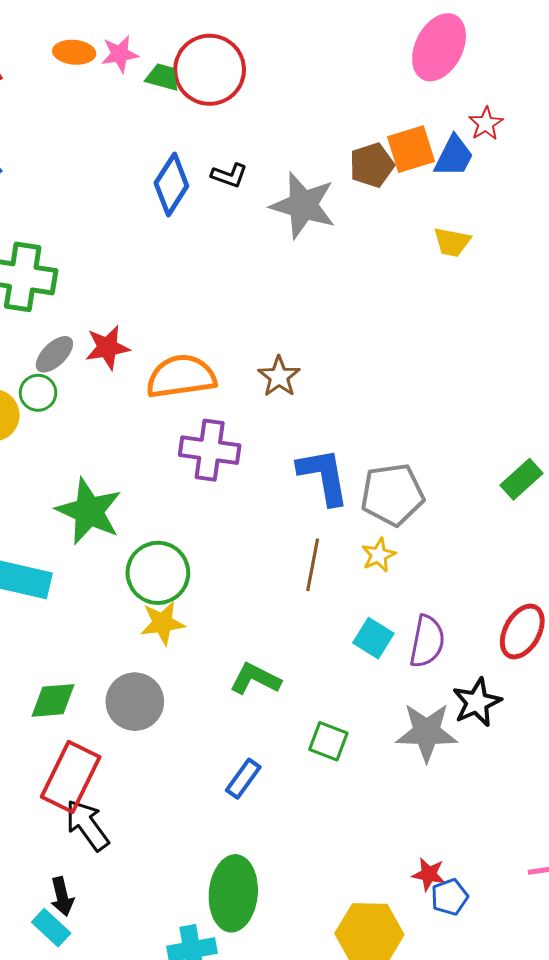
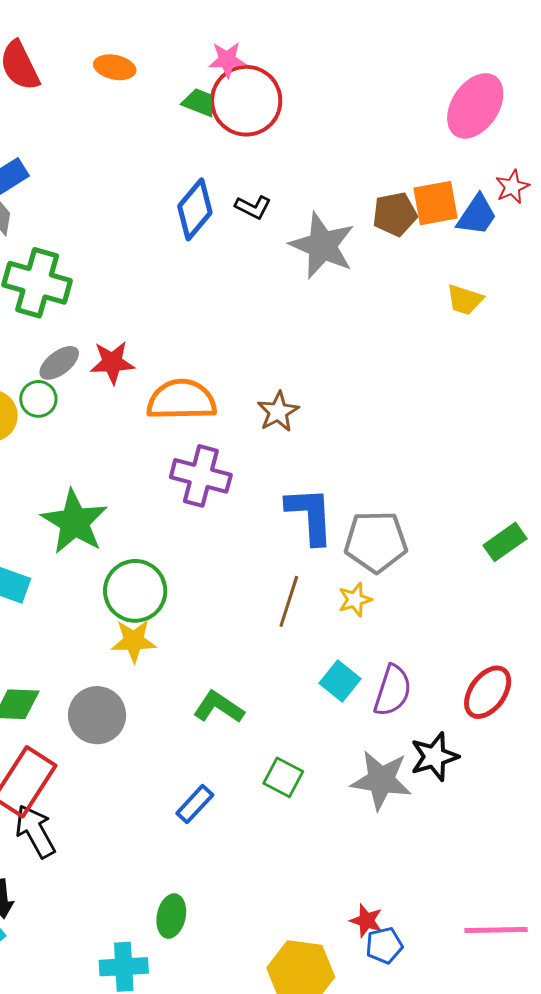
pink star: (120, 54) -> (227, 60), moved
green ellipse: (233, 893) -> (171, 916), size x0.6

